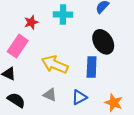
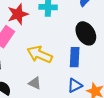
red star: (31, 22) -> (18, 14), size x1.5
blue triangle: (79, 97) -> (75, 85), moved

